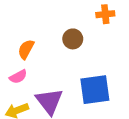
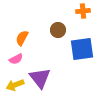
blue square: (95, 90) -> (82, 49), moved

